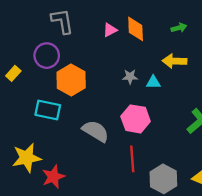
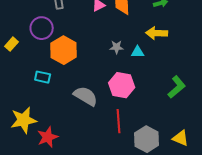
cyan rectangle: (48, 110) -> (43, 77), size x0.7

